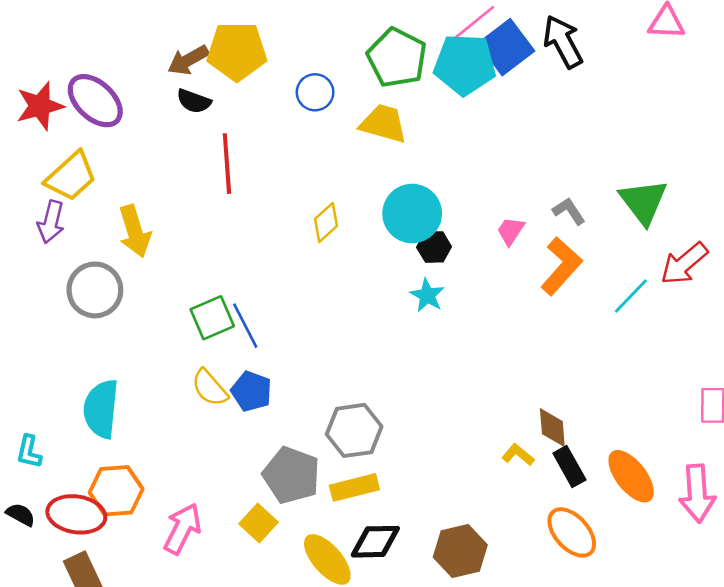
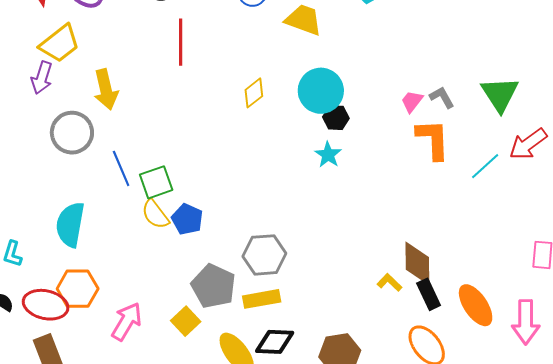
pink trapezoid: (511, 231) -> (412, 101), moved
orange L-shape: (561, 266) -> (433, 139), turned -48
green square: (212, 318) -> (156, 182), moved
blue line: (245, 326) -> (121, 168), moved
brown diamond: (552, 428) -> (417, 263), size x1.4

